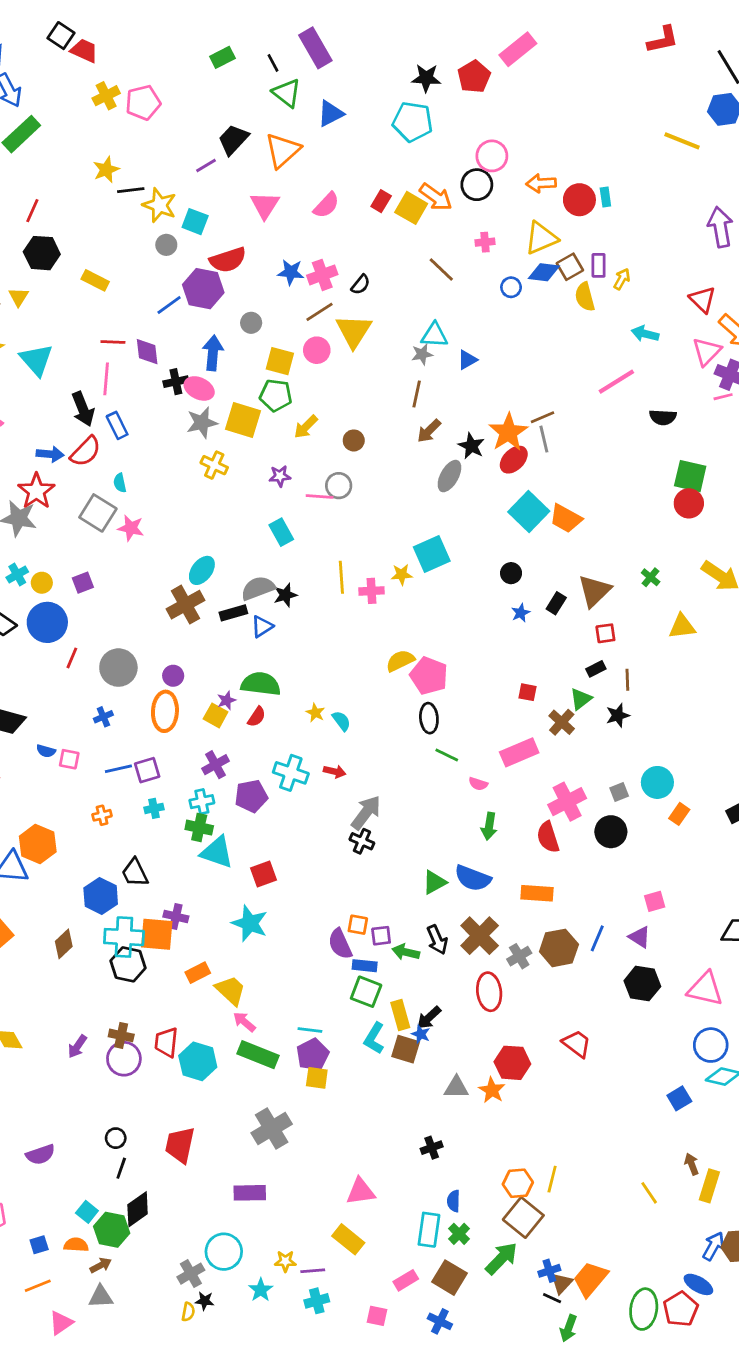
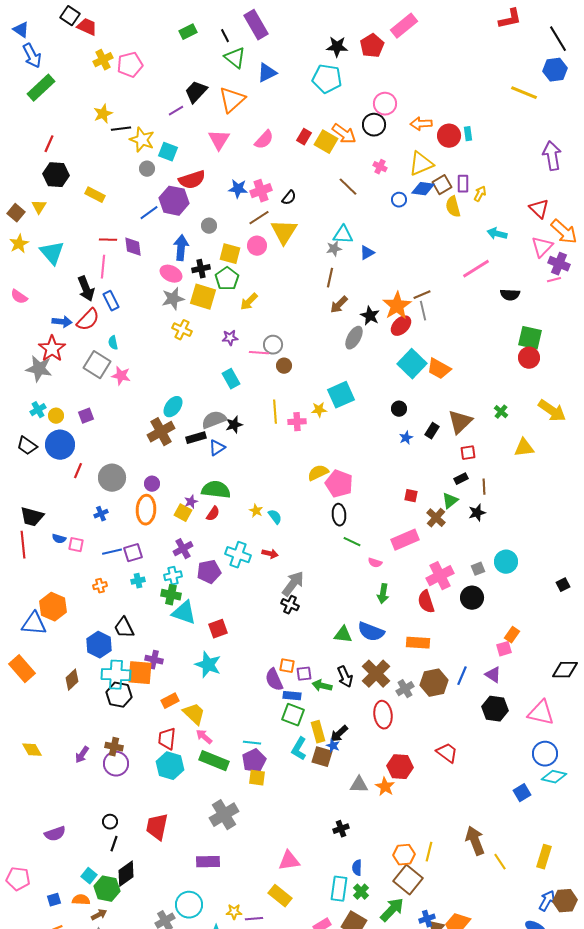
pink cross: (485, 242) -> (380, 167), turned 32
black cross: (176, 382) -> (201, 269), moved
green pentagon: (276, 395) -> (227, 279), turned 30
brown circle: (354, 440) -> (284, 366), moved
orange rectangle: (679, 814) -> (512, 635), moved
green triangle: (434, 882) -> (343, 635), turned 36
red trapezoid: (166, 1042) -> (167, 739), moved
brown arrow: (692, 1164) -> (475, 841), moved, size x1.8

